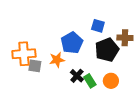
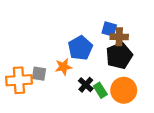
brown cross: (125, 38) -> (119, 37), moved
orange cross: (24, 54) -> (19, 80), moved
orange circle: (111, 81) -> (124, 90), size x1.5

